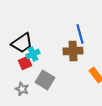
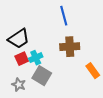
blue line: (80, 34) -> (64, 16), moved
cyan cross: (33, 54) -> (36, 58), moved

